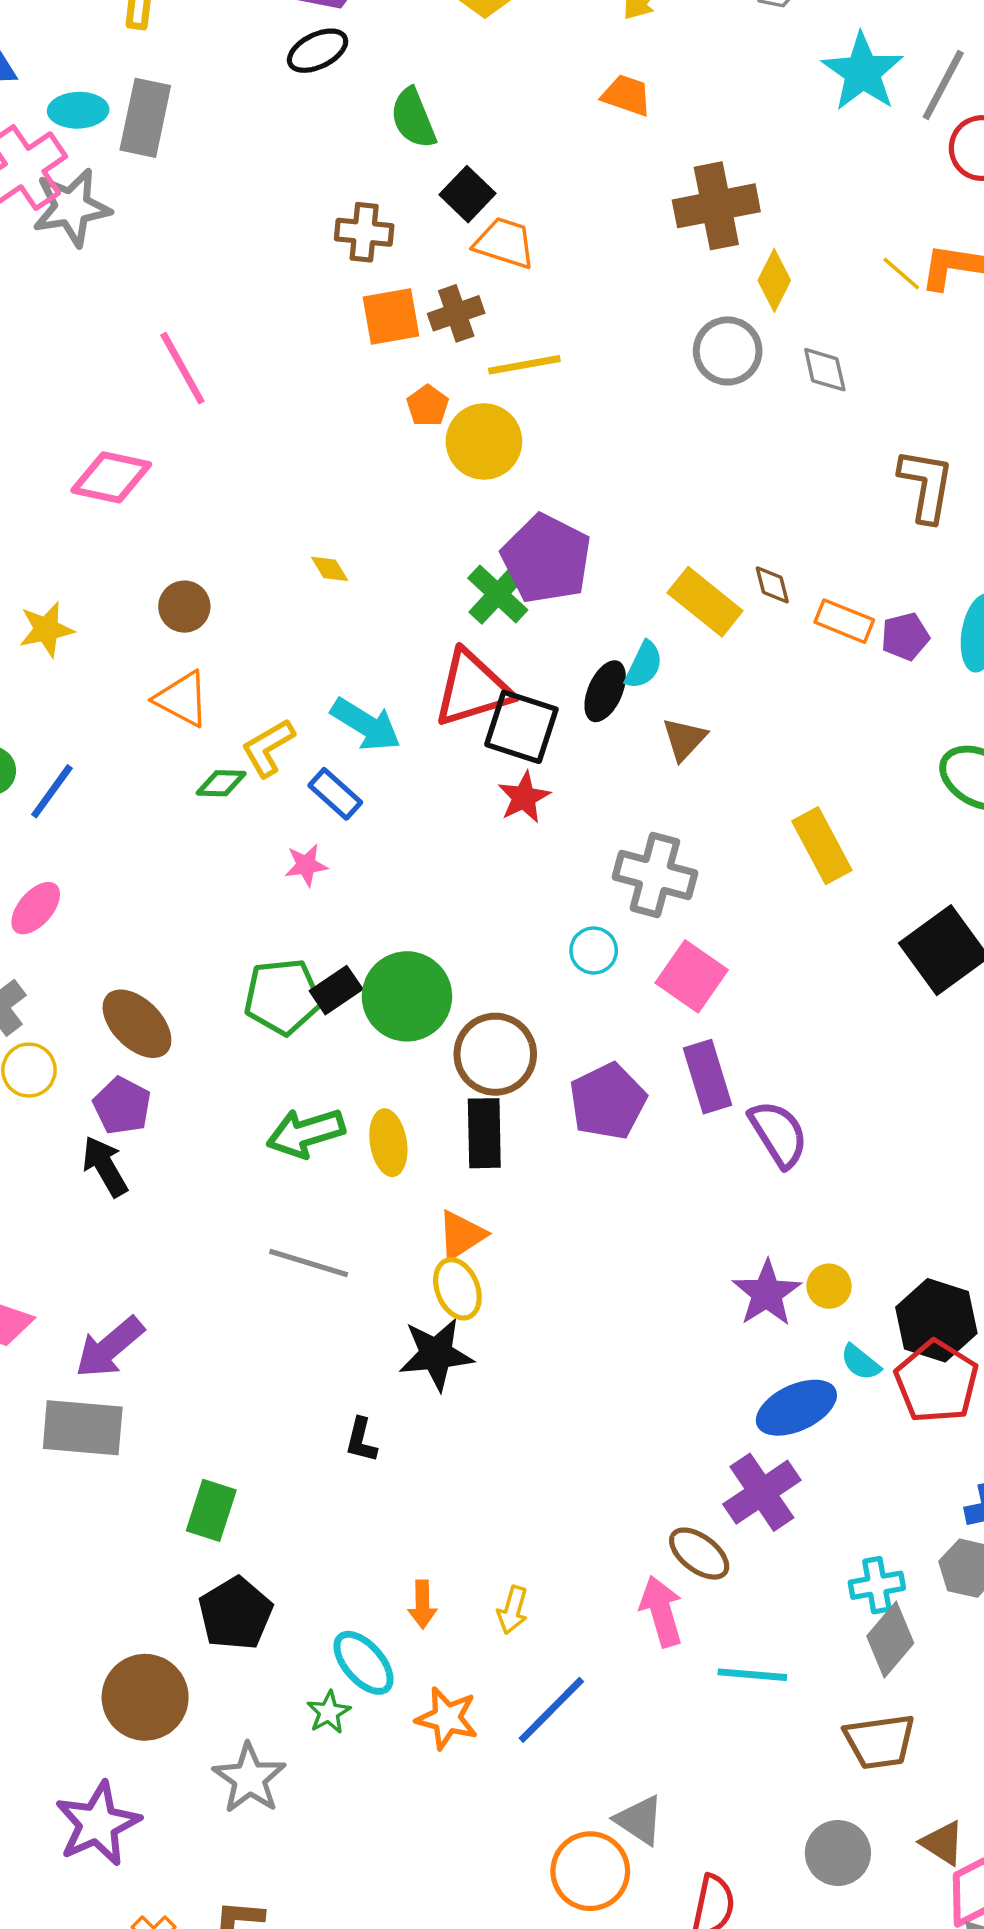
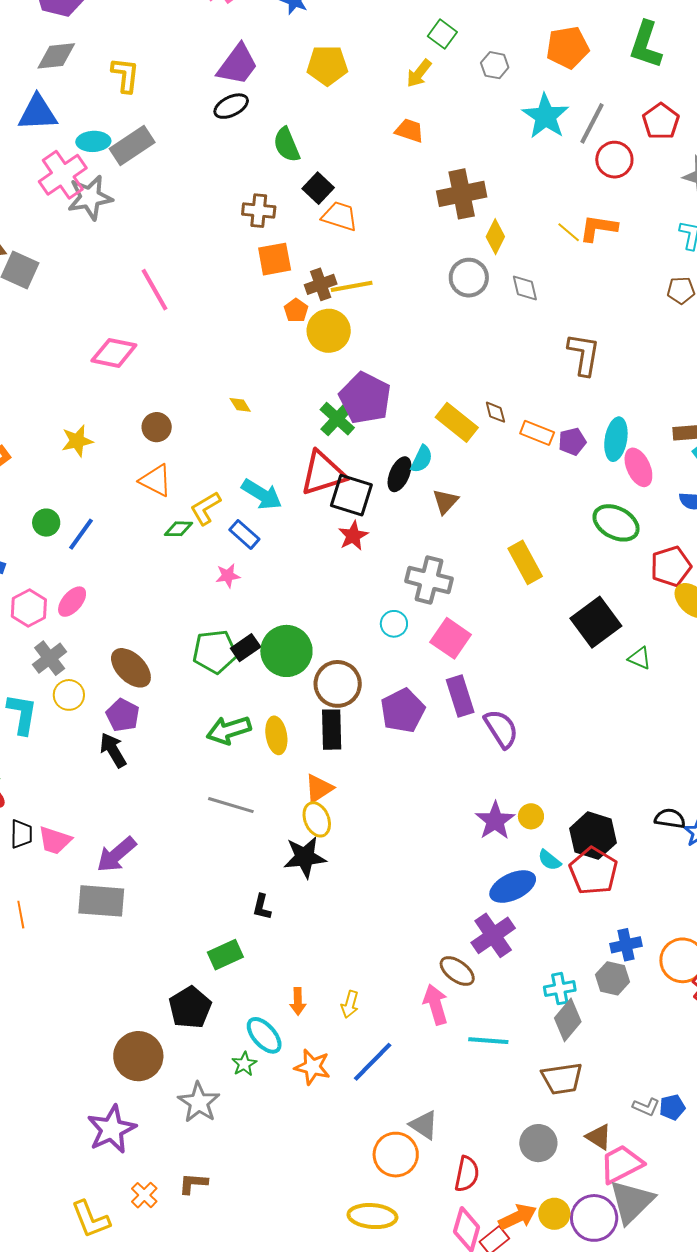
gray rectangle: (145, 118) -> (132, 146), turned 45
brown cross: (456, 313) -> (321, 284), moved
green rectangle: (211, 1510) -> (225, 955), moved, turned 48

